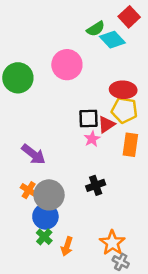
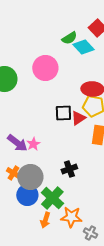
pink star: (92, 139) -> (33, 144), moved
green cross: (44, 237) -> (52, 198), moved, size x1.6
orange star: (112, 243) -> (71, 217), moved, turned -30

